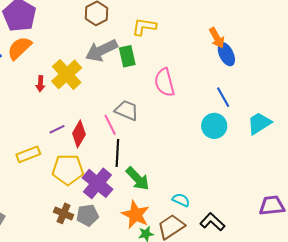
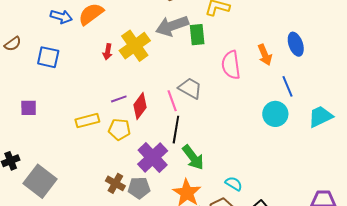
orange arrow: (217, 38) -> (265, 55), moved
yellow pentagon: (68, 170) -> (119, 129), moved, size x0.7

